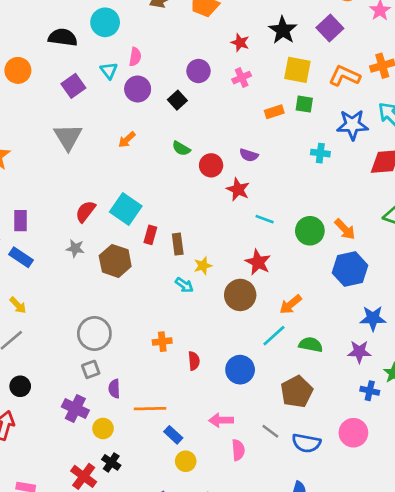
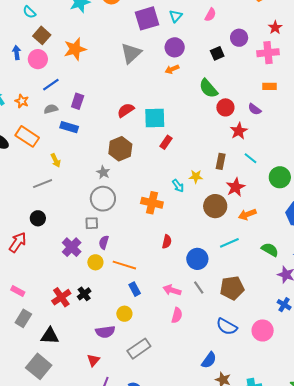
pink semicircle: (135, 57) -> (210, 15), moved
pink cross: (242, 78) -> (268, 53), size x1.5
purple square: (73, 86) -> (147, 18), size x1.4
purple circle: (138, 89) -> (175, 47), moved
orange rectangle: (274, 112) -> (270, 86), moved
green semicircle: (181, 148) -> (208, 88), size x1.5
cyan square: (126, 209) -> (155, 118), turned 35
brown rectangle: (178, 244) -> (221, 161), moved
gray star: (75, 248) -> (103, 172), moved
blue rectangle: (21, 257) -> (69, 127), turned -36
brown hexagon: (115, 261) -> (120, 149), moved
orange arrow: (291, 304) -> (247, 214), moved
orange cross: (162, 342) -> (152, 203), moved, size x1.5
green semicircle: (311, 345) -> (270, 250), moved
yellow circle: (103, 428) -> (95, 262), moved
gray line: (270, 431) -> (199, 287), moved
yellow circle: (186, 461) -> (124, 314), moved

